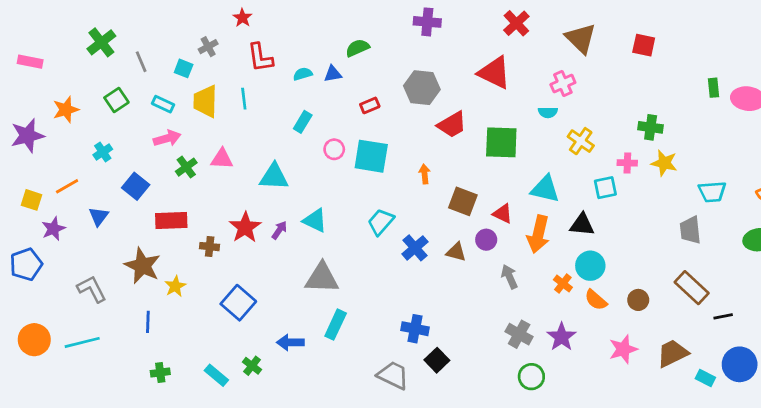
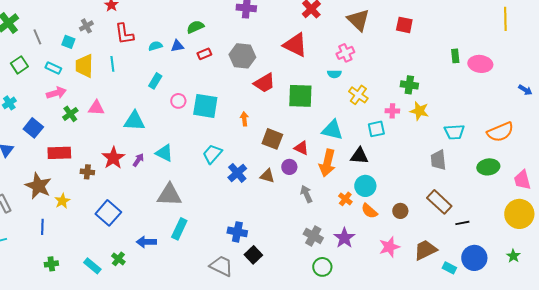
red rectangle: (370, 105) -> (204, 54), moved

